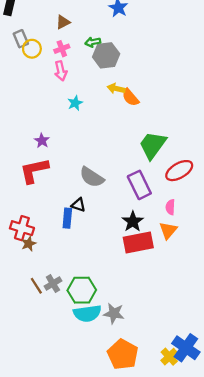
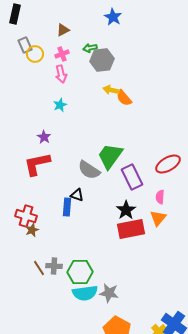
cyan star: (75, 103) -> (60, 105), moved
green trapezoid: (153, 145) -> (110, 156), moved
gray cross: (53, 284) -> (54, 266), turned 35

